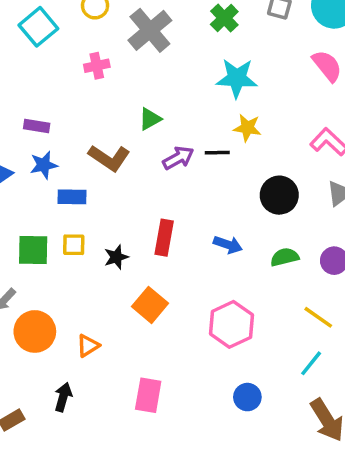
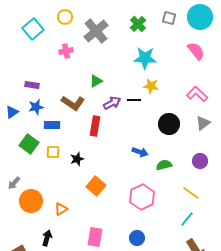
red rectangle: (164, 238) -> (95, 126), moved
green square: (33, 250) -> (29, 144), moved, turned 36
green semicircle: (285, 257) -> (164, 165), moved
blue circle: (247, 397) -> (137, 238), moved

